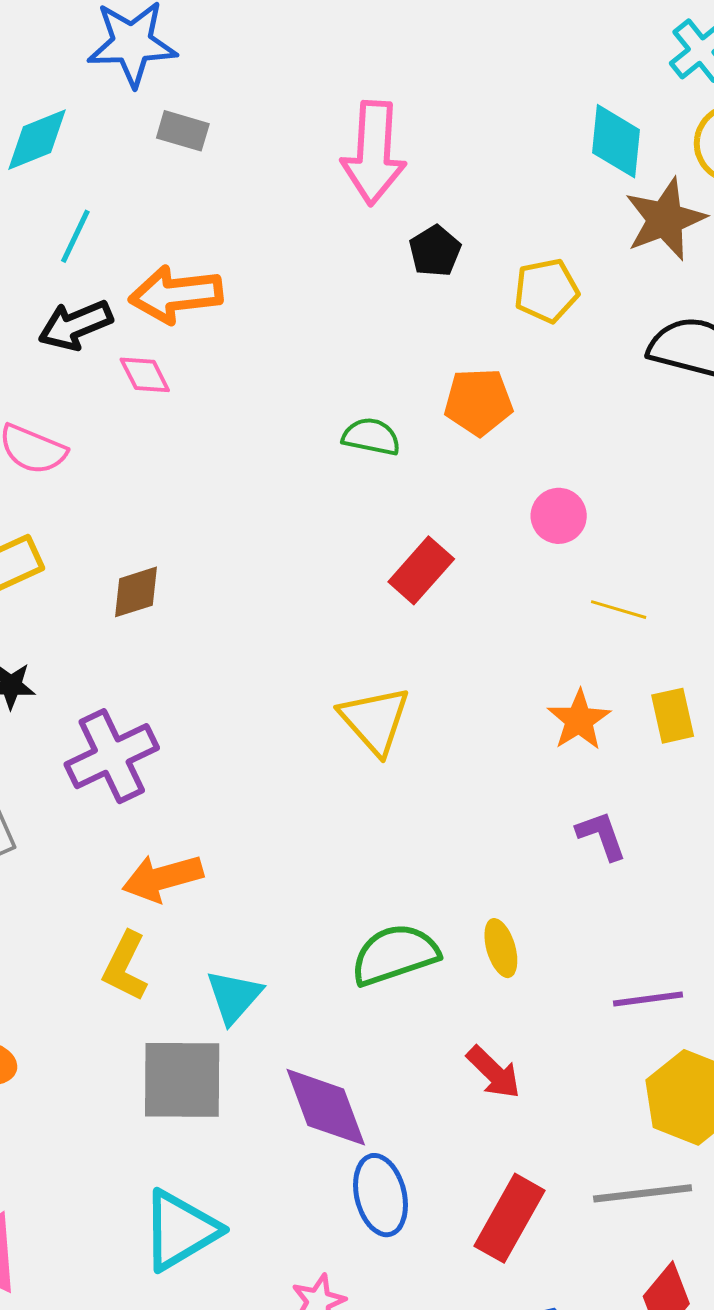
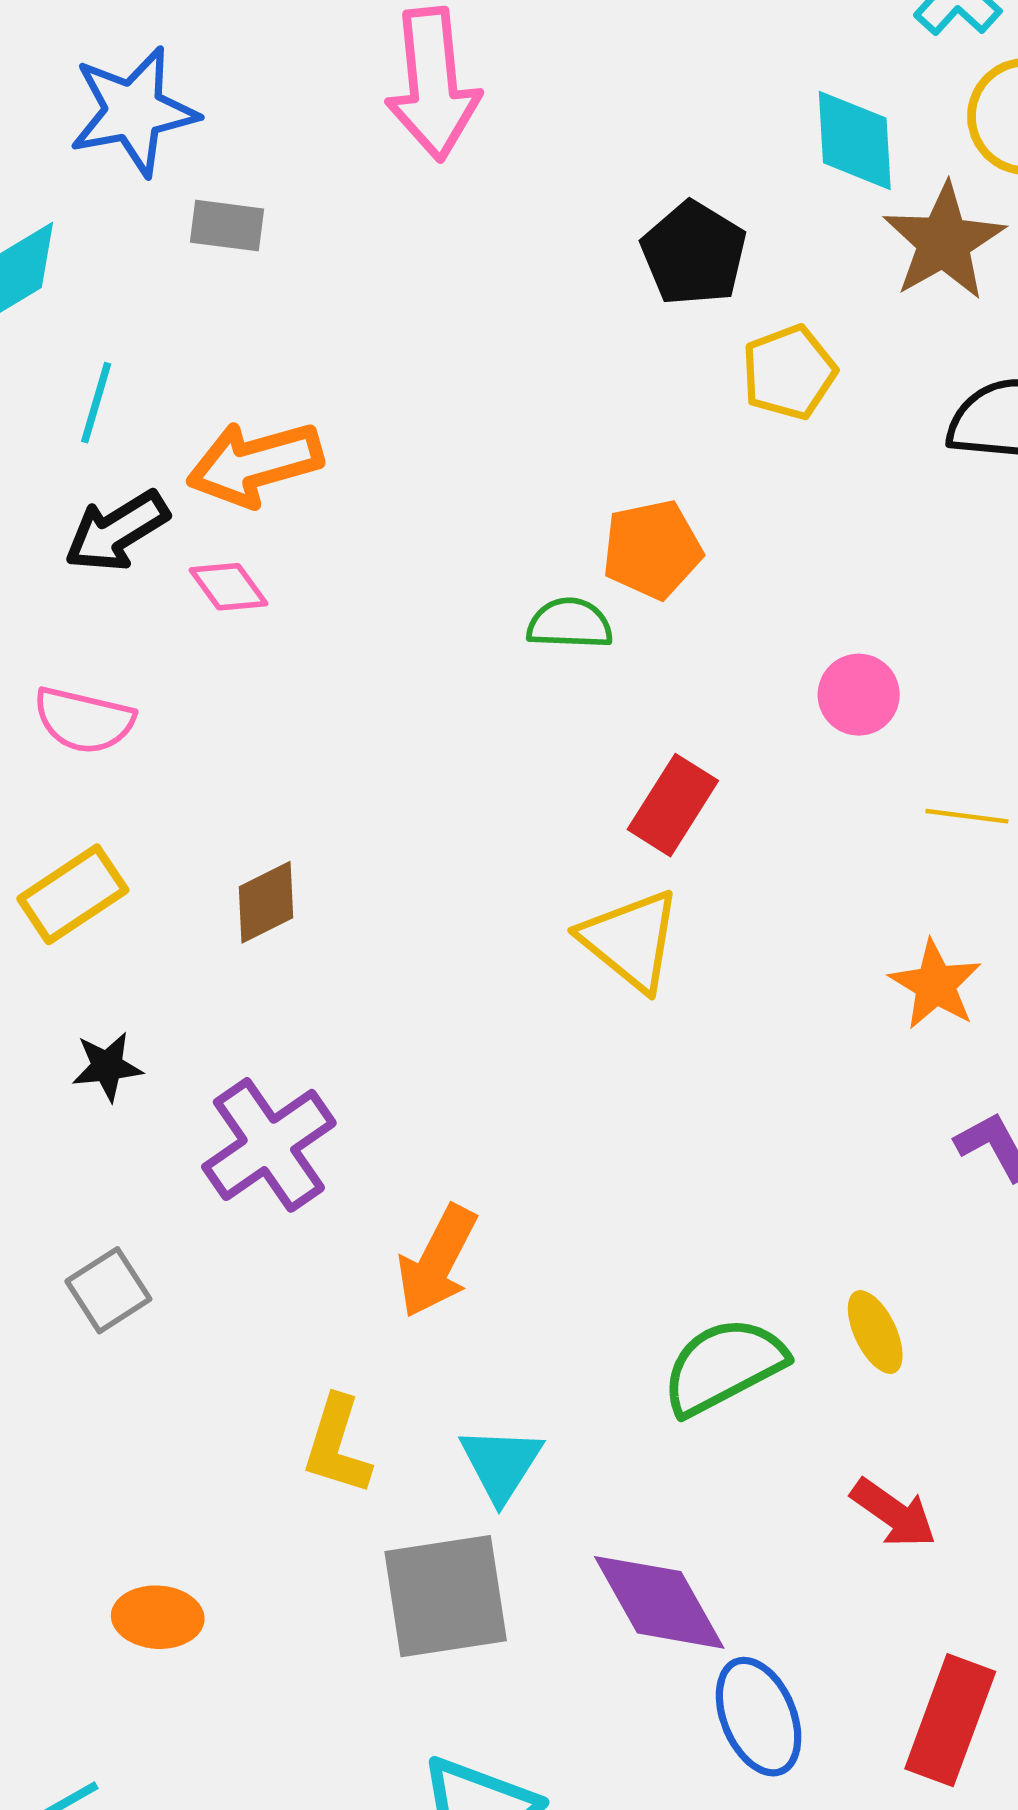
pink arrow: (374, 153) -> (433, 84), moved
black pentagon: (435, 251) -> (694, 254), moved, size x1.4
orange pentagon: (478, 402) -> (652, 549), moved
yellow triangle: (375, 720) -> (631, 940), moved
orange arrow: (163, 878) -> (437, 1261), moved, turned -38

